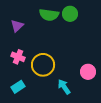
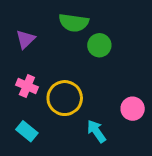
green circle: (70, 14) -> (99, 45), moved
cyan rectangle: (18, 87) -> (27, 131), turned 72

